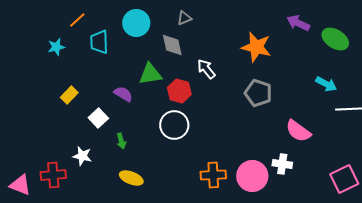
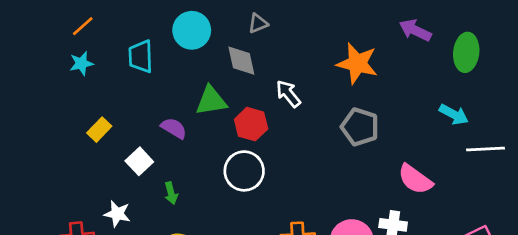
orange line: (77, 20) -> (83, 26), moved
green ellipse: (335, 39) -> (466, 52), turned 64

